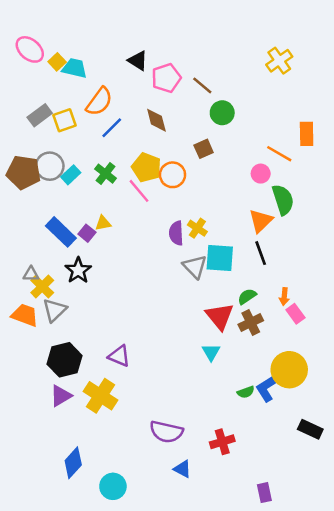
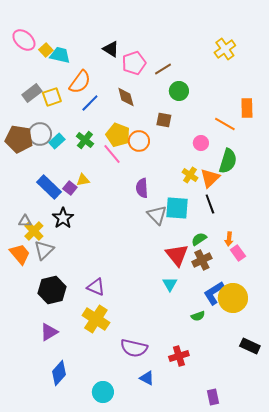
brown line: (202, 85) -> (163, 69), turned -72
brown square: (204, 149) -> (164, 120), turned 35
pink circle: (261, 174) -> (201, 143), moved
green semicircle: (283, 200) -> (228, 161), turned 35
yellow cross: (197, 228) -> (190, 175), moved
orange trapezoid: (25, 315) -> (20, 254), turned 30
blue L-shape: (268, 387) -> (214, 293), moved
purple triangle: (61, 396) -> (49, 332), moved
yellow cross: (101, 396) -> (96, 319), moved
cyan circle: (113, 486) -> (103, 392), moved

